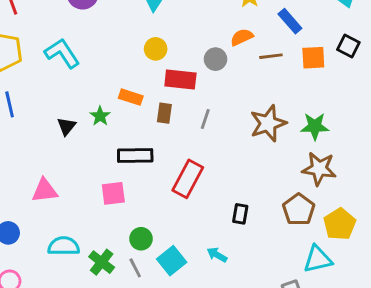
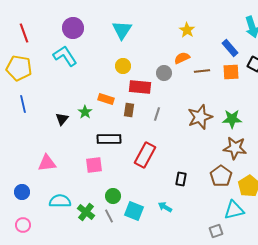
blue rectangle: (290, 21) -> (230, 48), moved
cyan L-shape: (62, 53) -> (65, 56), moved
cyan square: (172, 261) -> (134, 211), turned -30

